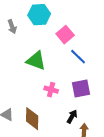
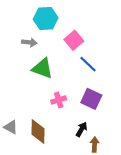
gray arrow: (12, 27) -> (29, 42), moved, turned -64
purple square: (81, 89) -> (91, 99), turned 36
pink cross: (51, 90) -> (59, 100), turned -32

